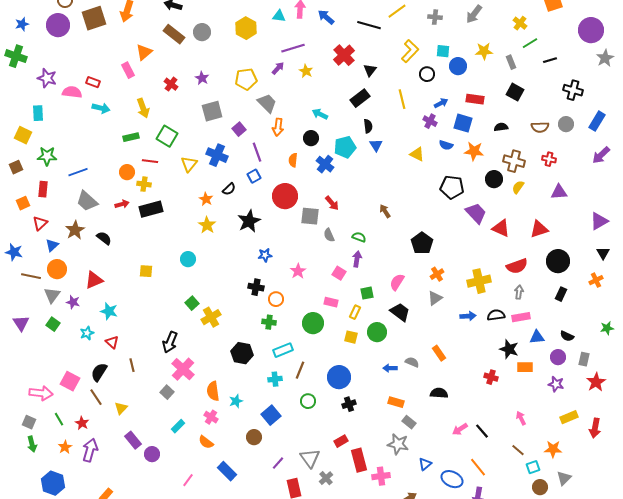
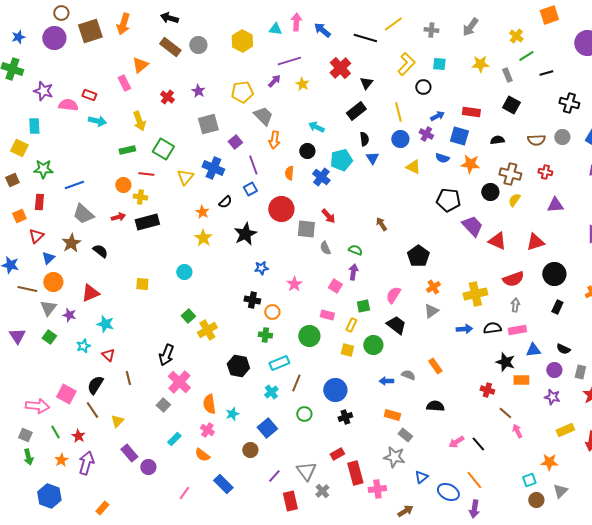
blue circle: (458, 66) -> (400, 139), moved
cyan cross: (275, 379) -> (271, 392), turned -32
brown line: (518, 450) -> (505, 413), moved

